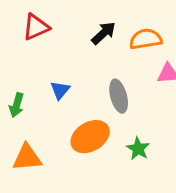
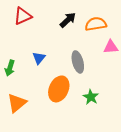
orange ellipse: (90, 137) -> (59, 89), turned -35
orange triangle: (27, 158) -> (17, 103), turned -35

